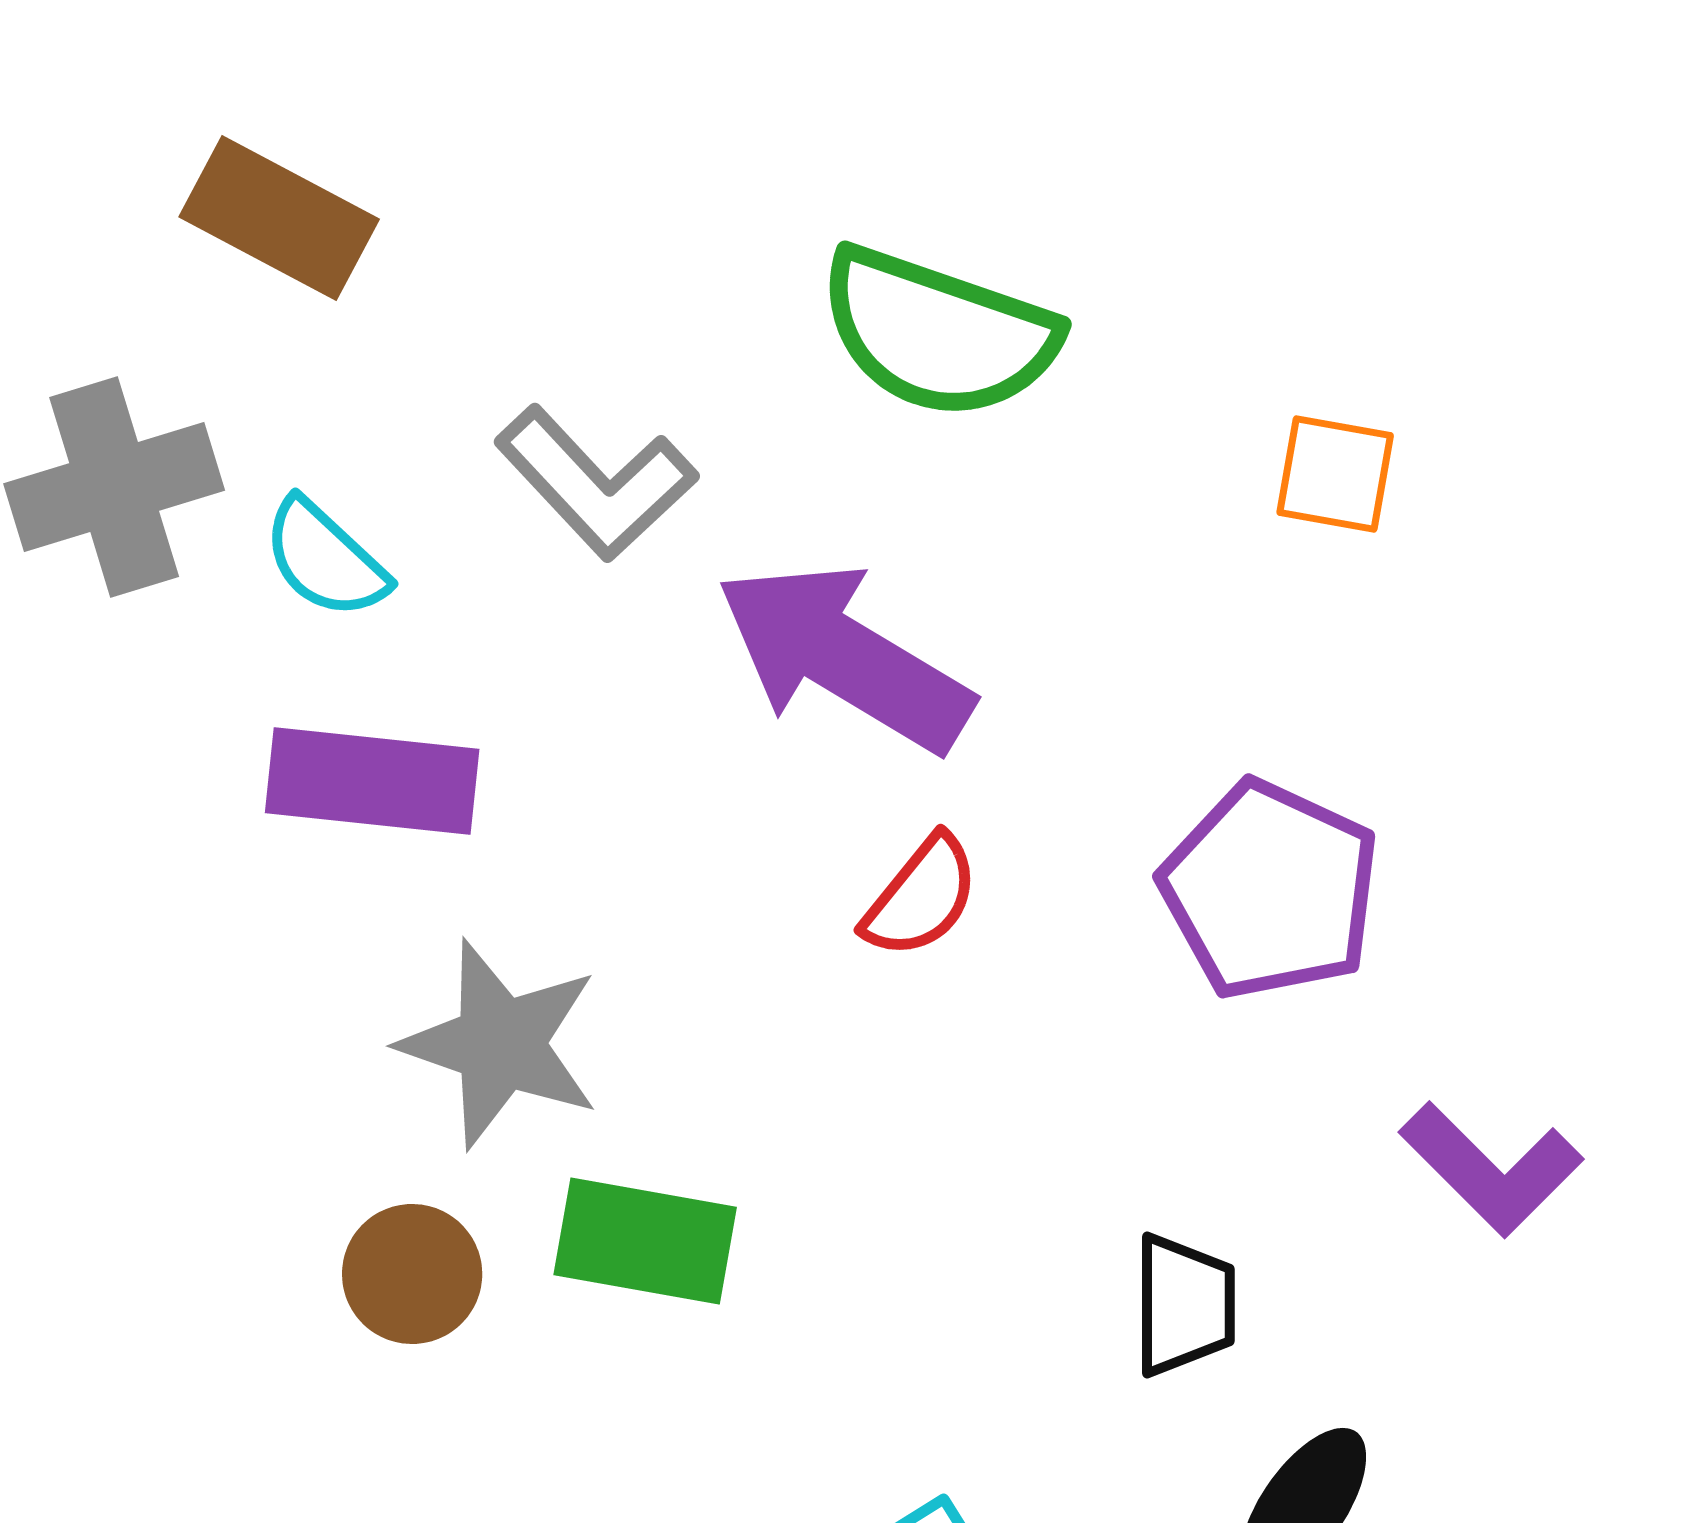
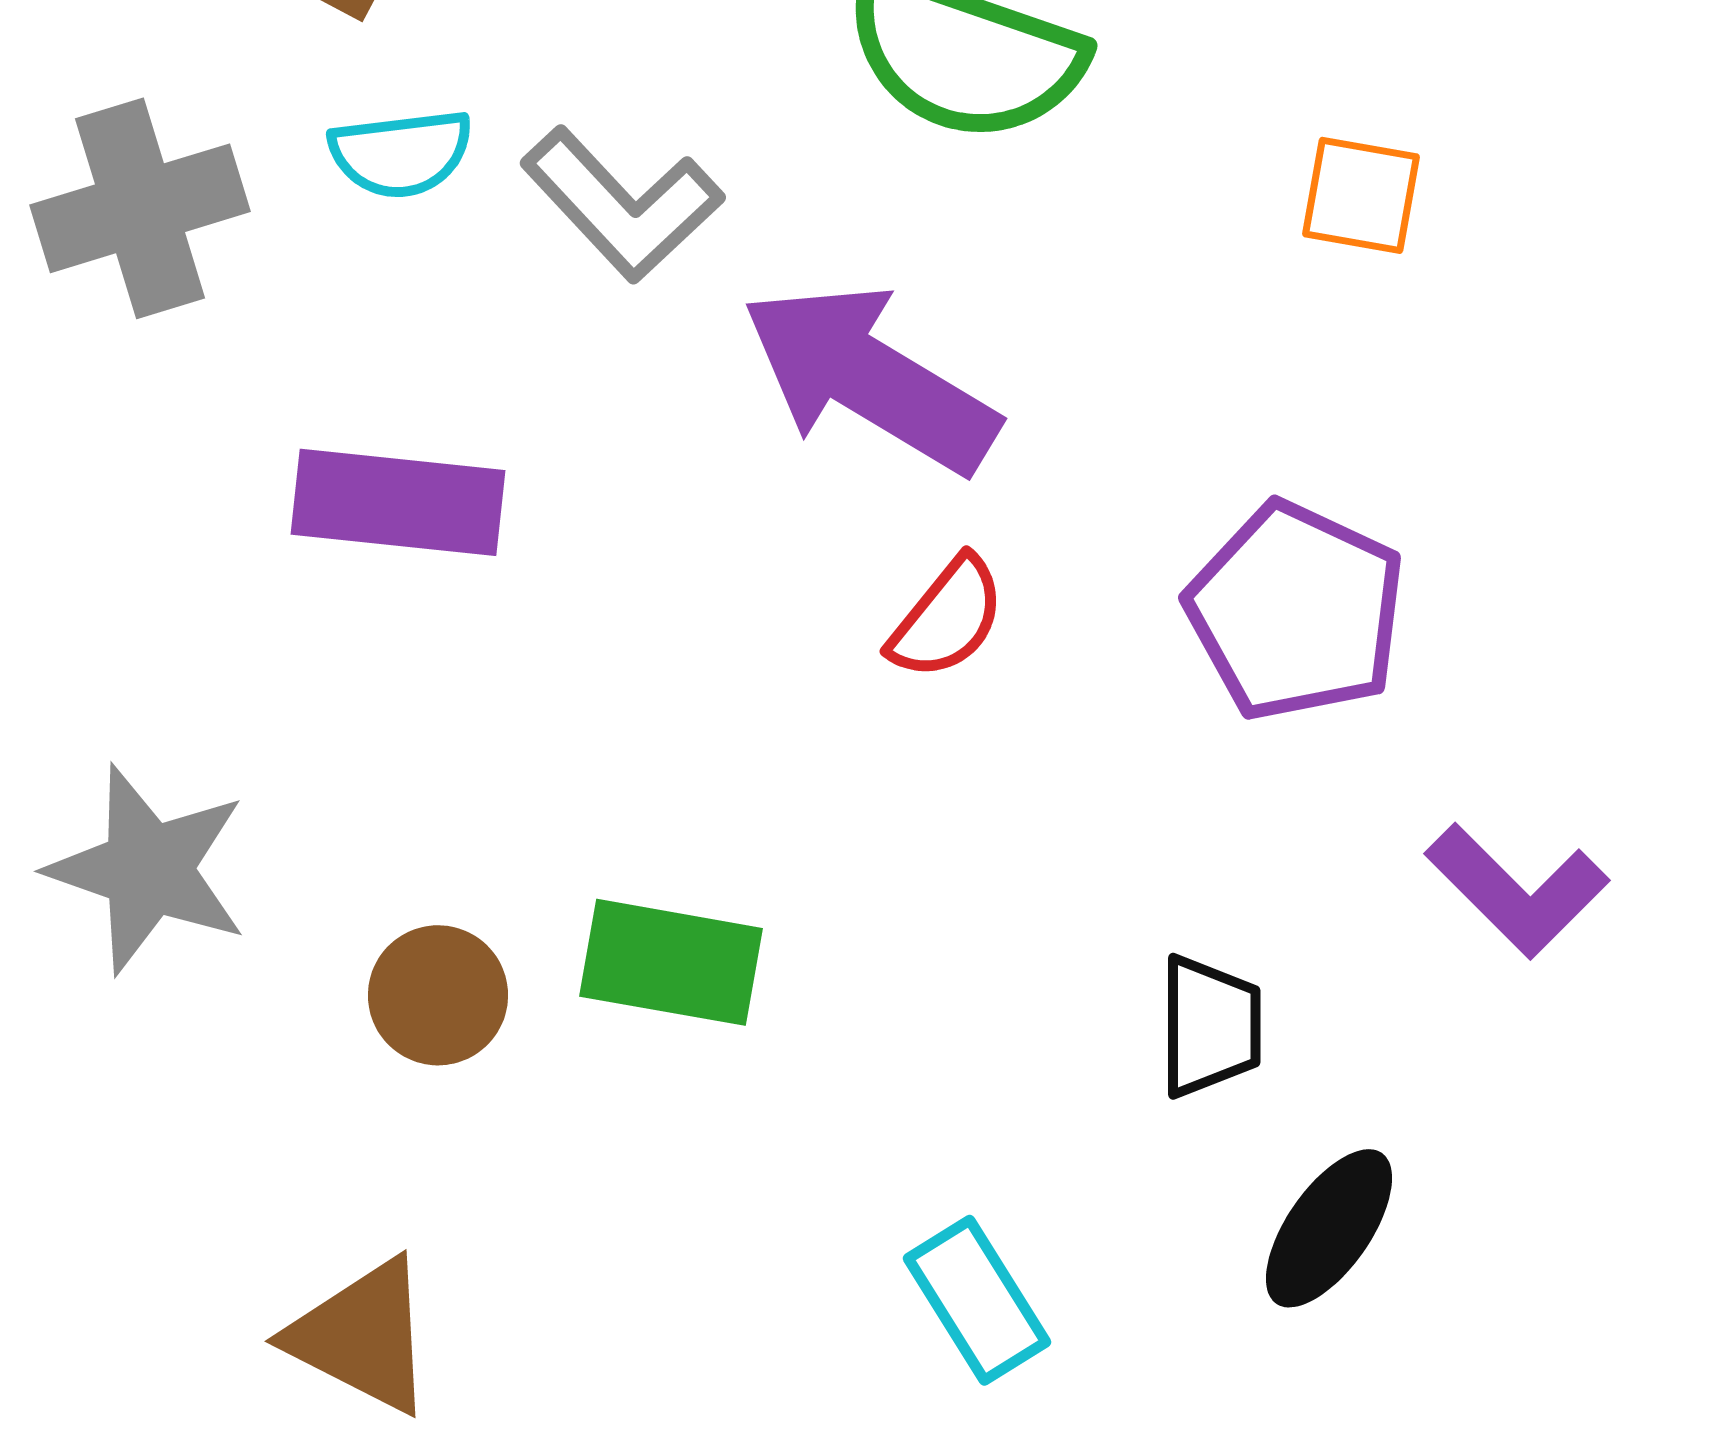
cyan semicircle: (325, 559) -> (401, 153), moved, turned -50
gray star: (500, 1044) -> (148, 869), moved

